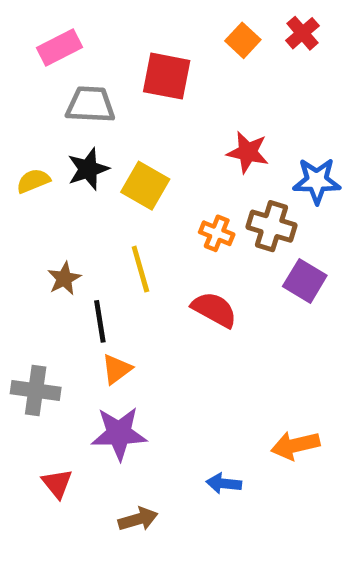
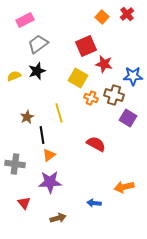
red square: (167, 76) -> (86, 46), moved, turned -35
gray trapezoid: (90, 105) -> (38, 44), turned -40
yellow square: (145, 186) -> (78, 78), moved
red semicircle: (214, 310) -> (96, 144), moved

